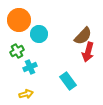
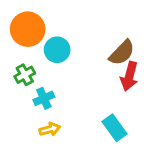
cyan rectangle: (68, 81) -> (115, 128), moved
yellow arrow: (26, 94) -> (50, 129), moved

